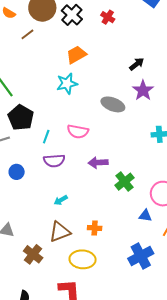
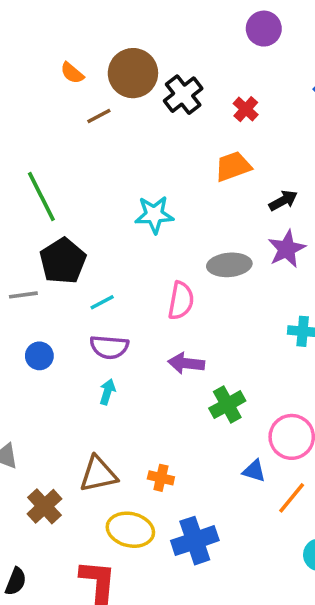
orange trapezoid: (76, 55) -> (233, 166), moved
gray ellipse: (113, 104) -> (229, 265), turned -35
pink semicircle: (78, 131) -> (181, 301), moved, turned -100
cyan line: (46, 137) -> (102, 302), turned 32
cyan arrow: (61, 200) -> (107, 392), moved, turned 128
blue cross: (141, 256) -> (195, 541), moved

